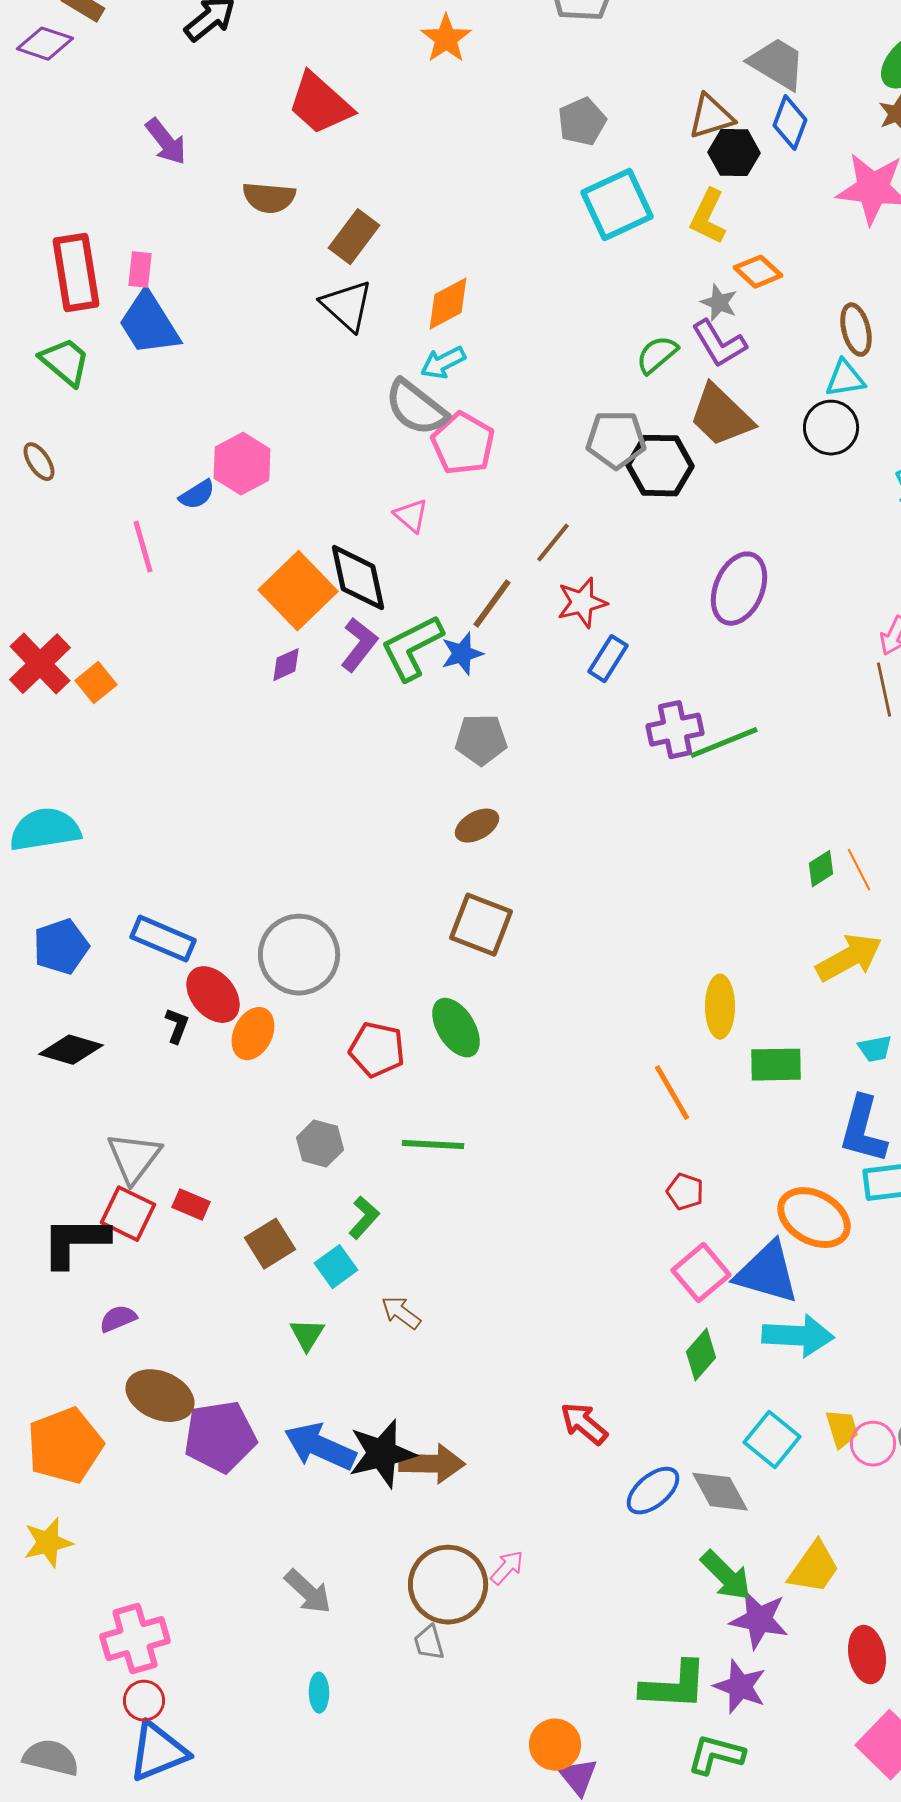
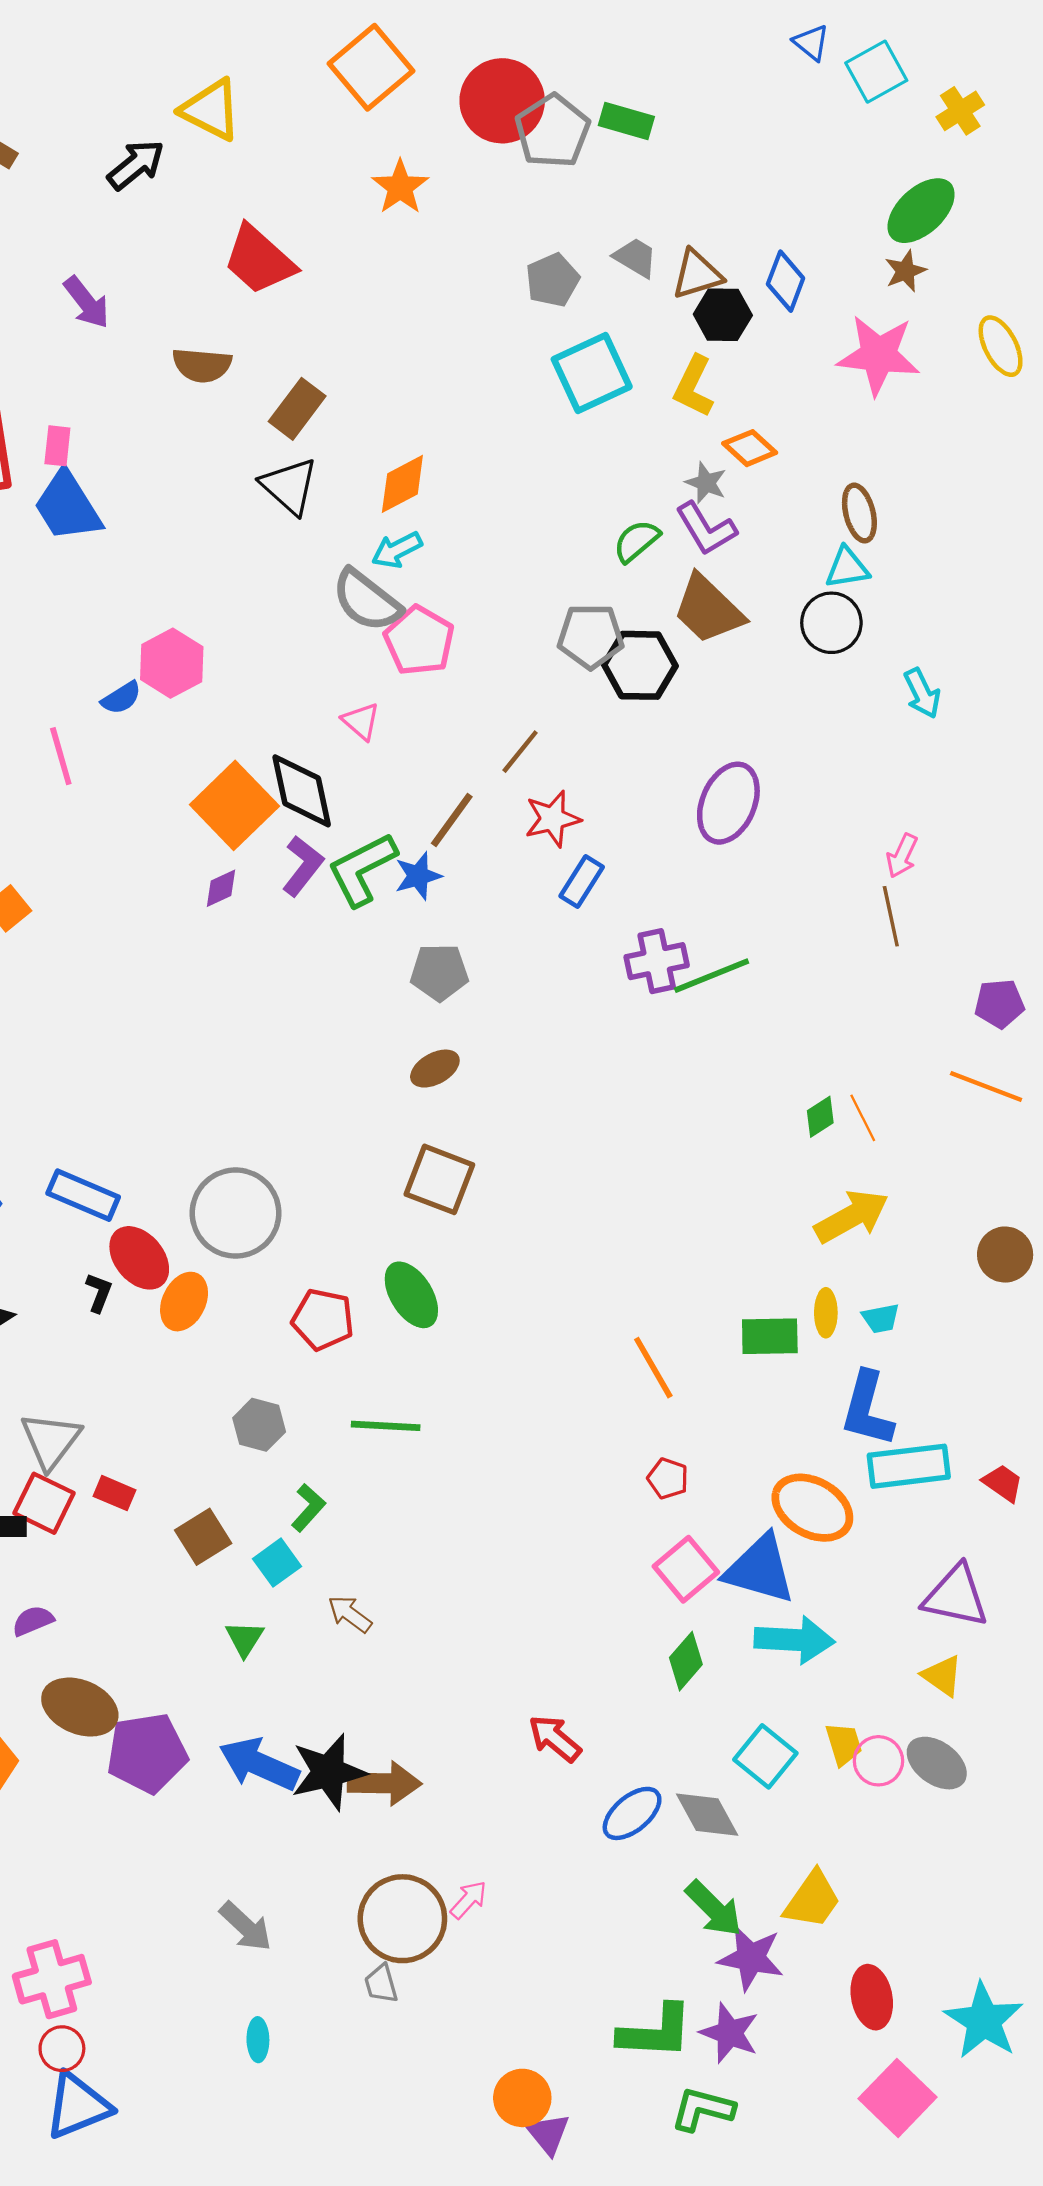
gray trapezoid: (777, 64) -> (635, 258), moved, size x0.7
yellow ellipse: (720, 1007) -> (826, 1313), moved, size x0.7

